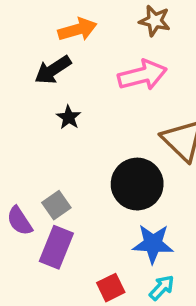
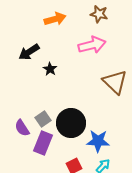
black arrow: (53, 70) -> (29, 52), moved
black circle: (137, 184) -> (71, 123), moved

